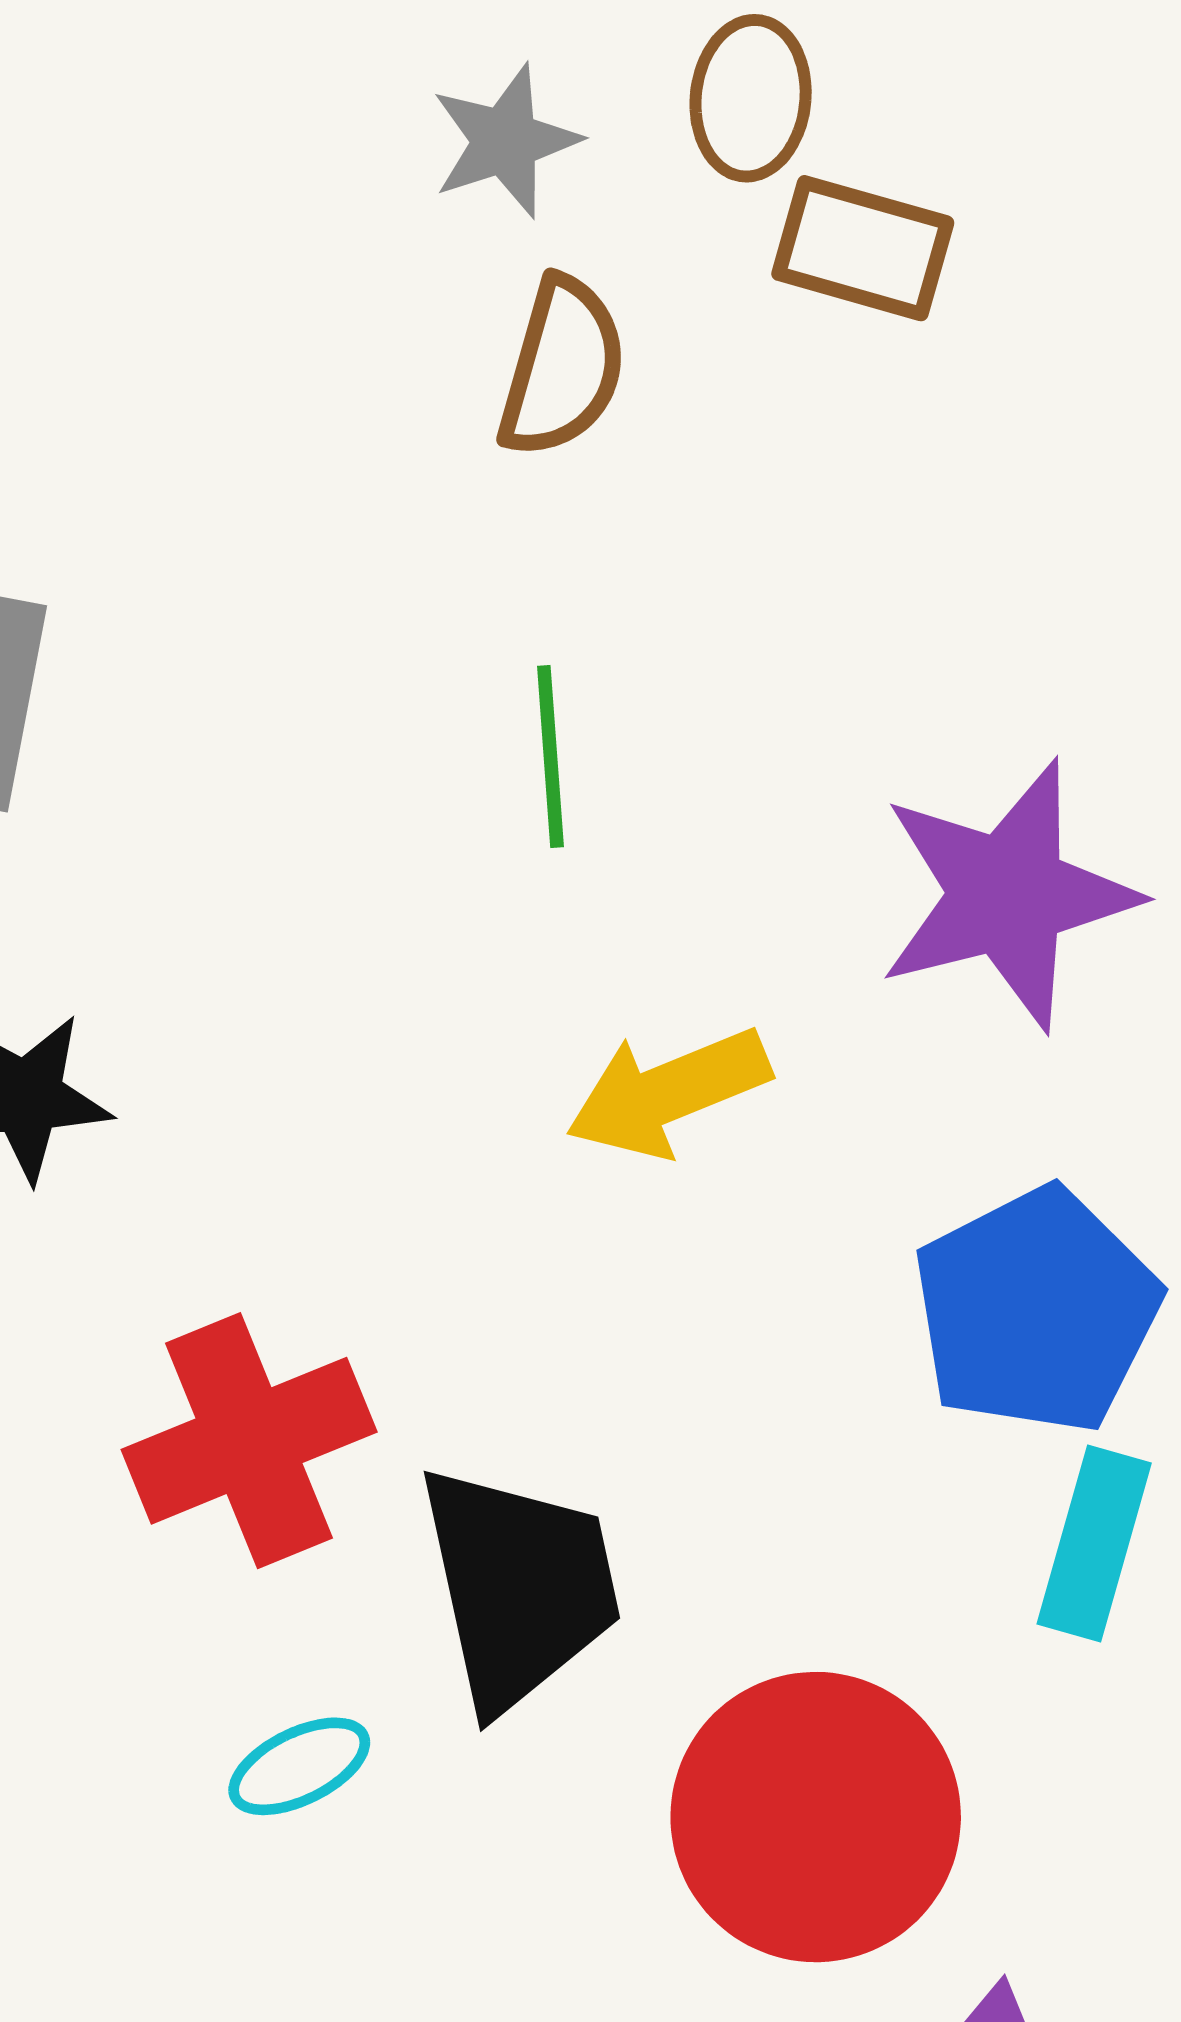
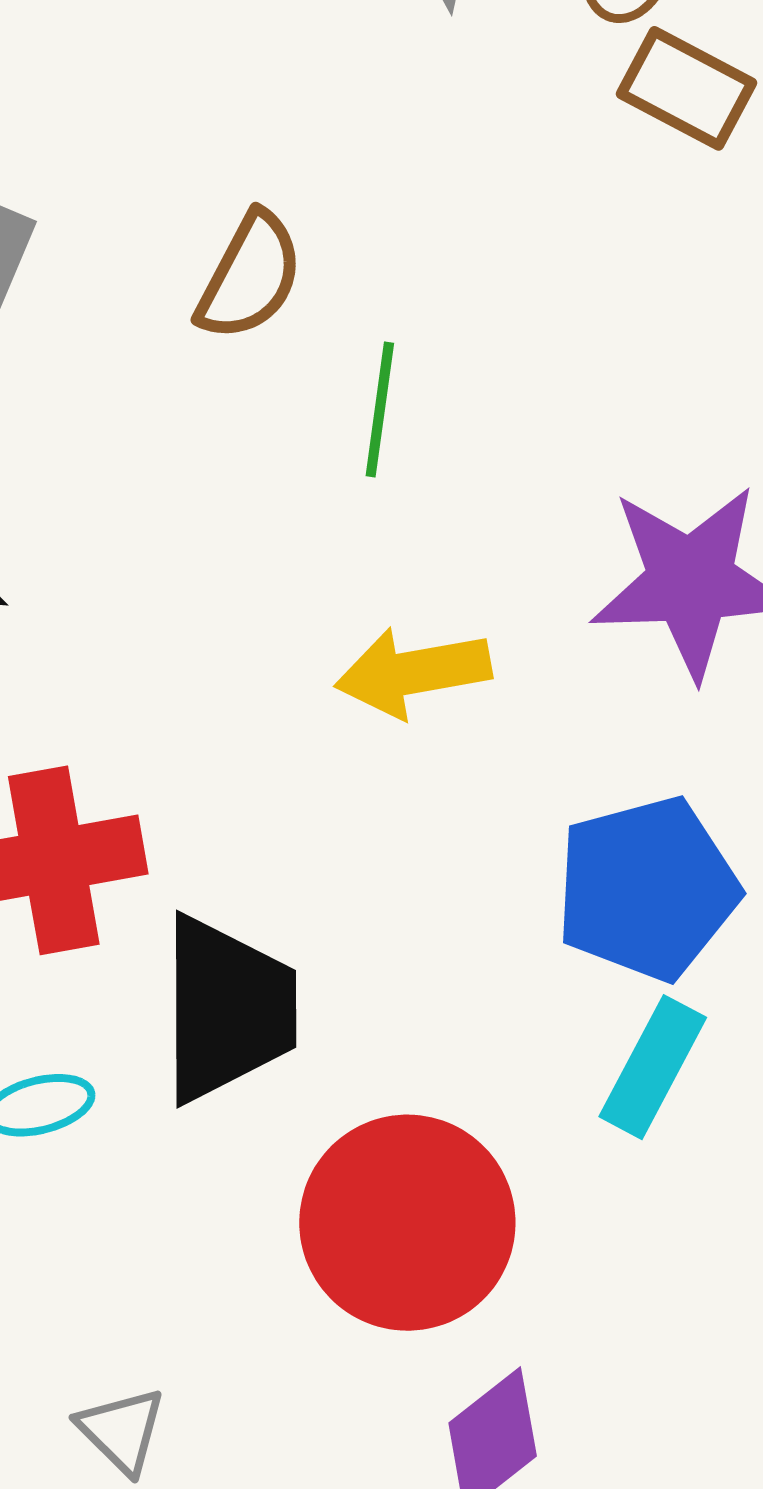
brown semicircle: (562, 367) -> (250, 276), moved

